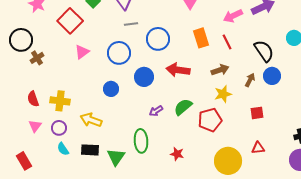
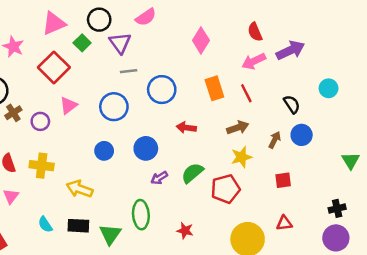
black semicircle: (264, 51) -> (292, 104), size x0.7
red arrow: (178, 70) -> (186, 128), size x0.7
blue circle: (144, 77) -> (146, 148), moved
purple circle: (59, 128) -> (40, 121), moved

